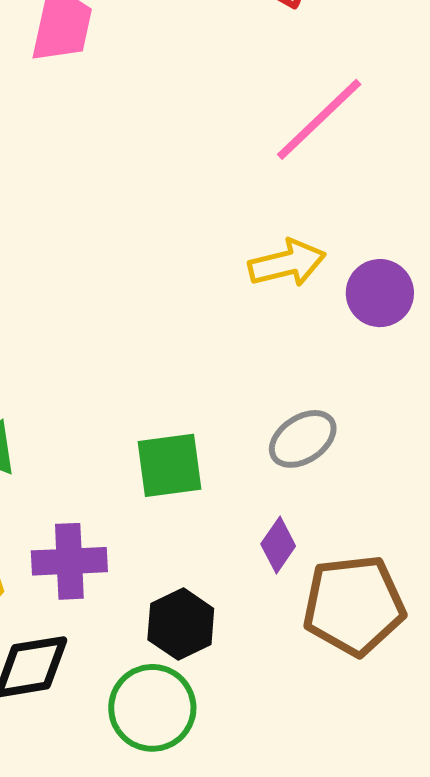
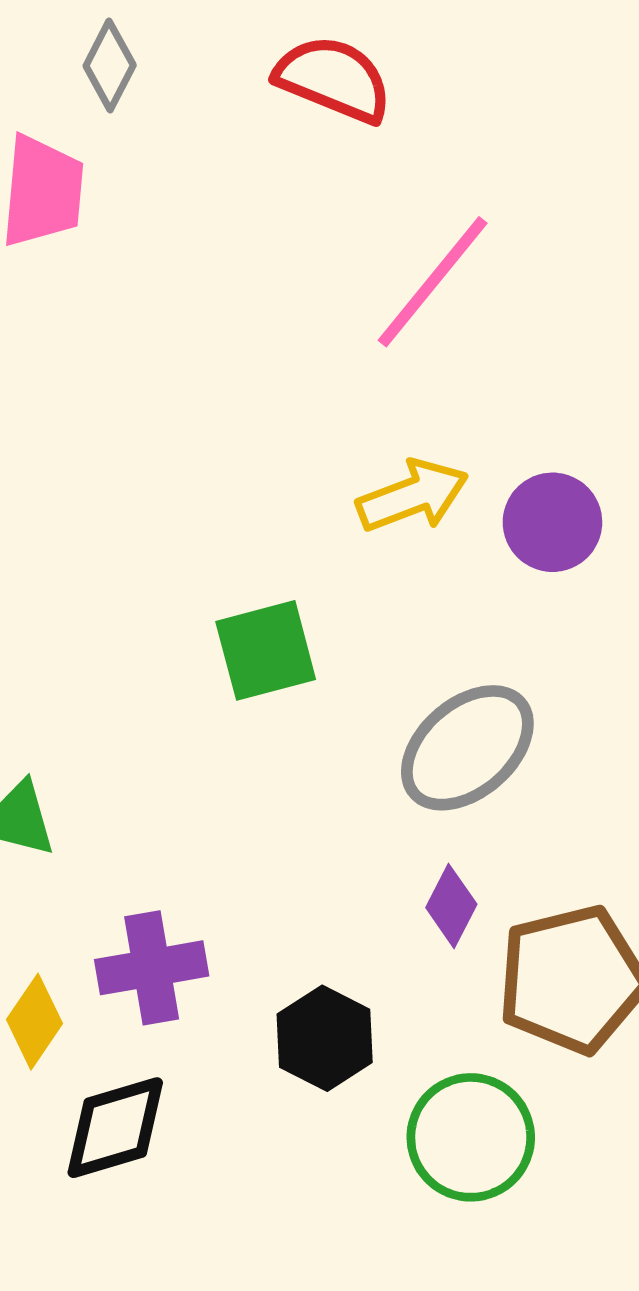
gray ellipse: (303, 439) -> (467, 748), size x1.4
green square: (169, 465) -> (266, 650), moved
green circle: (152, 708) -> (471, 1137), moved

